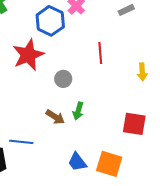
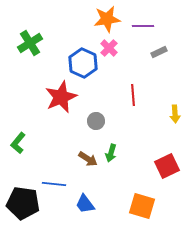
red square: (134, 124) -> (167, 166), turned -35
blue trapezoid: (77, 162) -> (85, 204), moved

